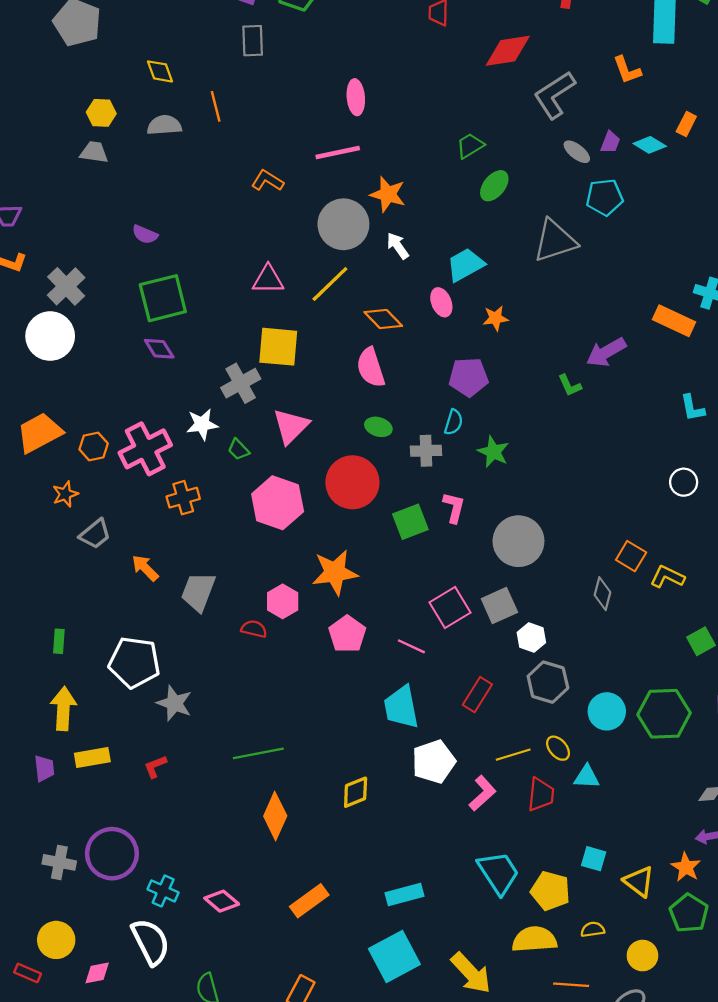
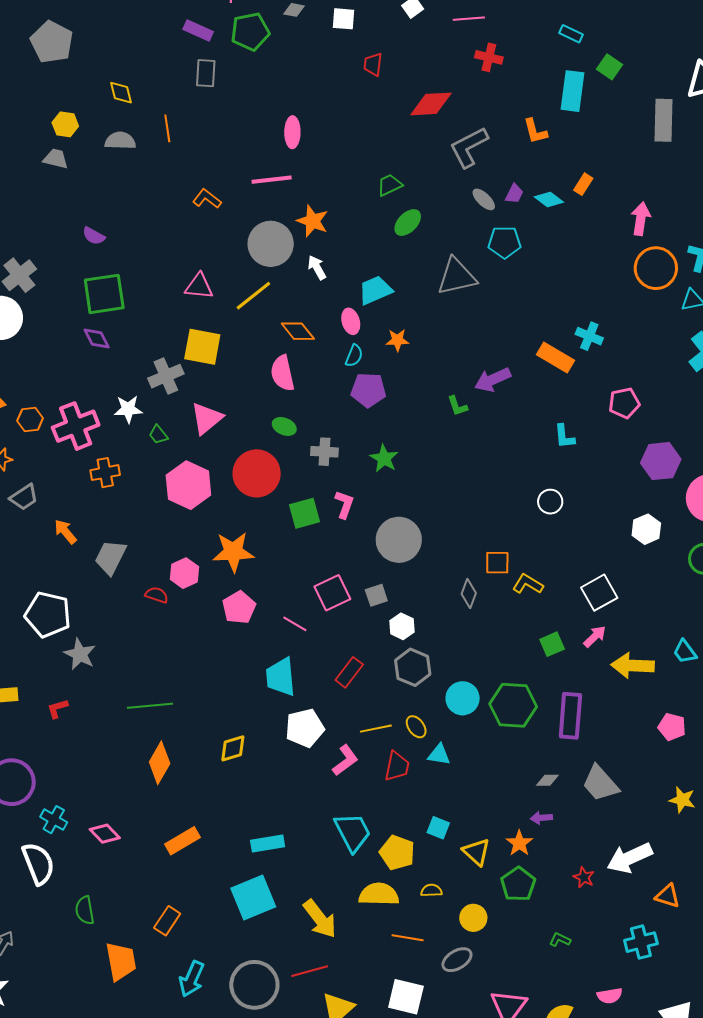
cyan semicircle: (454, 422) -> (354, 356), moved
orange square: (631, 556) -> (497, 563), turned -36
gray square: (499, 606) -> (376, 595), size x0.7

